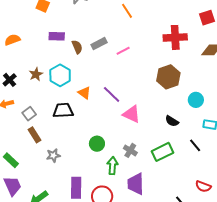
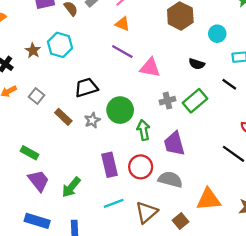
orange triangle: (84, 93) -> (122, 24), moved
black trapezoid: (63, 110) -> (86, 88), moved
brown rectangle: (35, 135) -> (63, 117), moved
green circle: (97, 144) -> (120, 110), size x1.5
gray cross: (130, 150) -> (167, 101), moved, turned -32
gray star: (53, 155) -> (92, 120), moved

